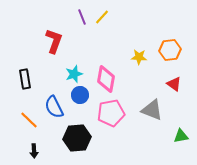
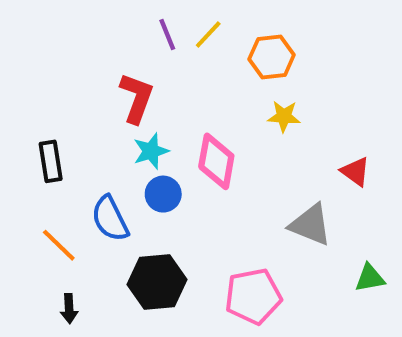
red L-shape: (54, 41) -> (137, 98), moved
orange hexagon: (170, 50) -> (272, 57), moved
pink pentagon: (111, 113) -> (253, 296), moved

